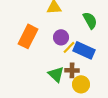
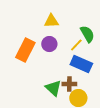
purple circle: (61, 37) -> (49, 44), moved
yellow line: (69, 47) -> (76, 45), moved

